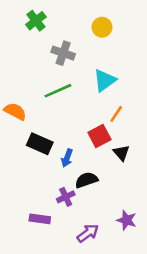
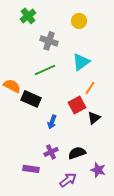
black rectangle: (40, 144) -> (31, 99), moved
black triangle: (121, 153) -> (94, 118), turned 32
black semicircle: (86, 180) -> (77, 153), moved

